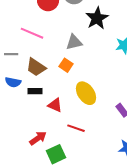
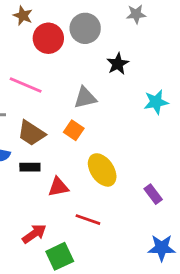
black star: (97, 18) -> (118, 64), size x0.7
red triangle: (55, 105) -> (58, 187), turned -35

